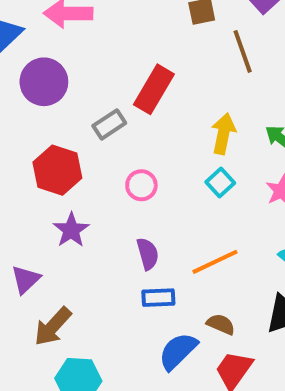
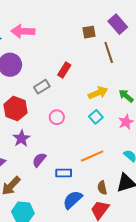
red rectangle: (154, 89) -> (64, 70), size x0.7
yellow arrow: (223, 134) -> (98, 93), turned 54
purple semicircle: (148, 254) -> (39, 160), moved, turned -126
brown semicircle: (221, 324) -> (102, 188), moved, turned -128

